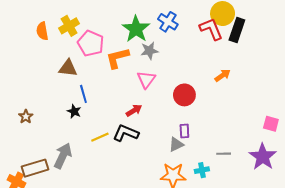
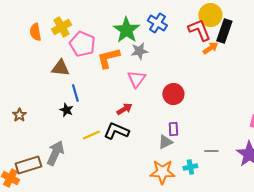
orange arrow: (223, 75) -> (210, 48), moved

